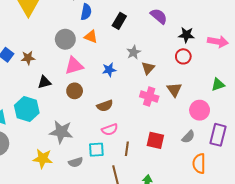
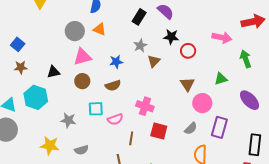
black rectangle: (119, 21) -> (139, 17), moved
black star: (186, 35) -> (171, 37), moved
brown star: (28, 58) -> (21, 67), moved
brown triangle: (174, 90) -> (187, 84), moved
pink cross: (149, 97) -> (145, 106), moved
brown semicircle: (105, 106) -> (113, 85), moved
gray star: (61, 132) -> (68, 120), size x0.7
cyan square: (96, 150) -> (96, 109), moved

